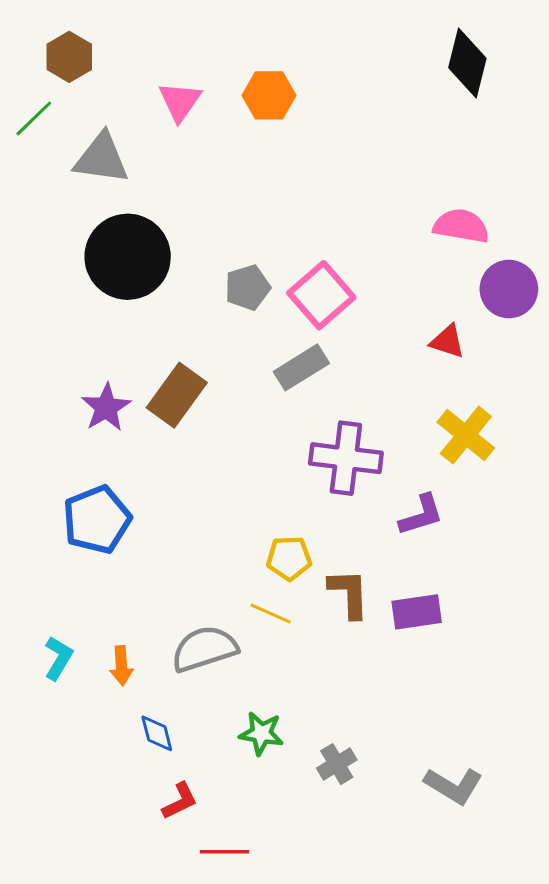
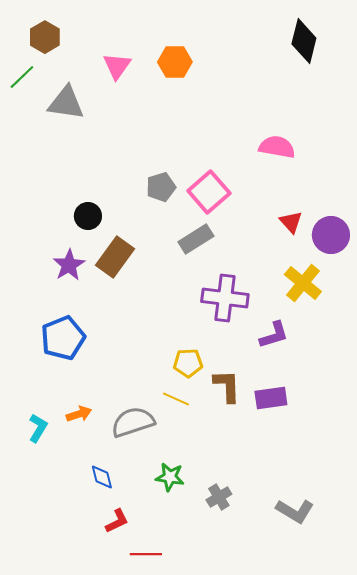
pink semicircle: (461, 226) -> (277, 147), moved
black circle: (128, 257) -> (88, 216), moved, size x0.5
purple circle: (509, 289) -> (331, 235), moved
red triangle: (447, 341) -> (291, 222), turned 30
orange arrow: (121, 666) -> (79, 414), moved, turned -105

